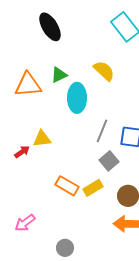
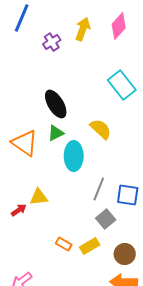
black ellipse: (50, 27) -> (56, 104), moved
orange triangle: (28, 85) -> (25, 143), turned 40
orange rectangle: (67, 186) -> (64, 244), size x0.7

